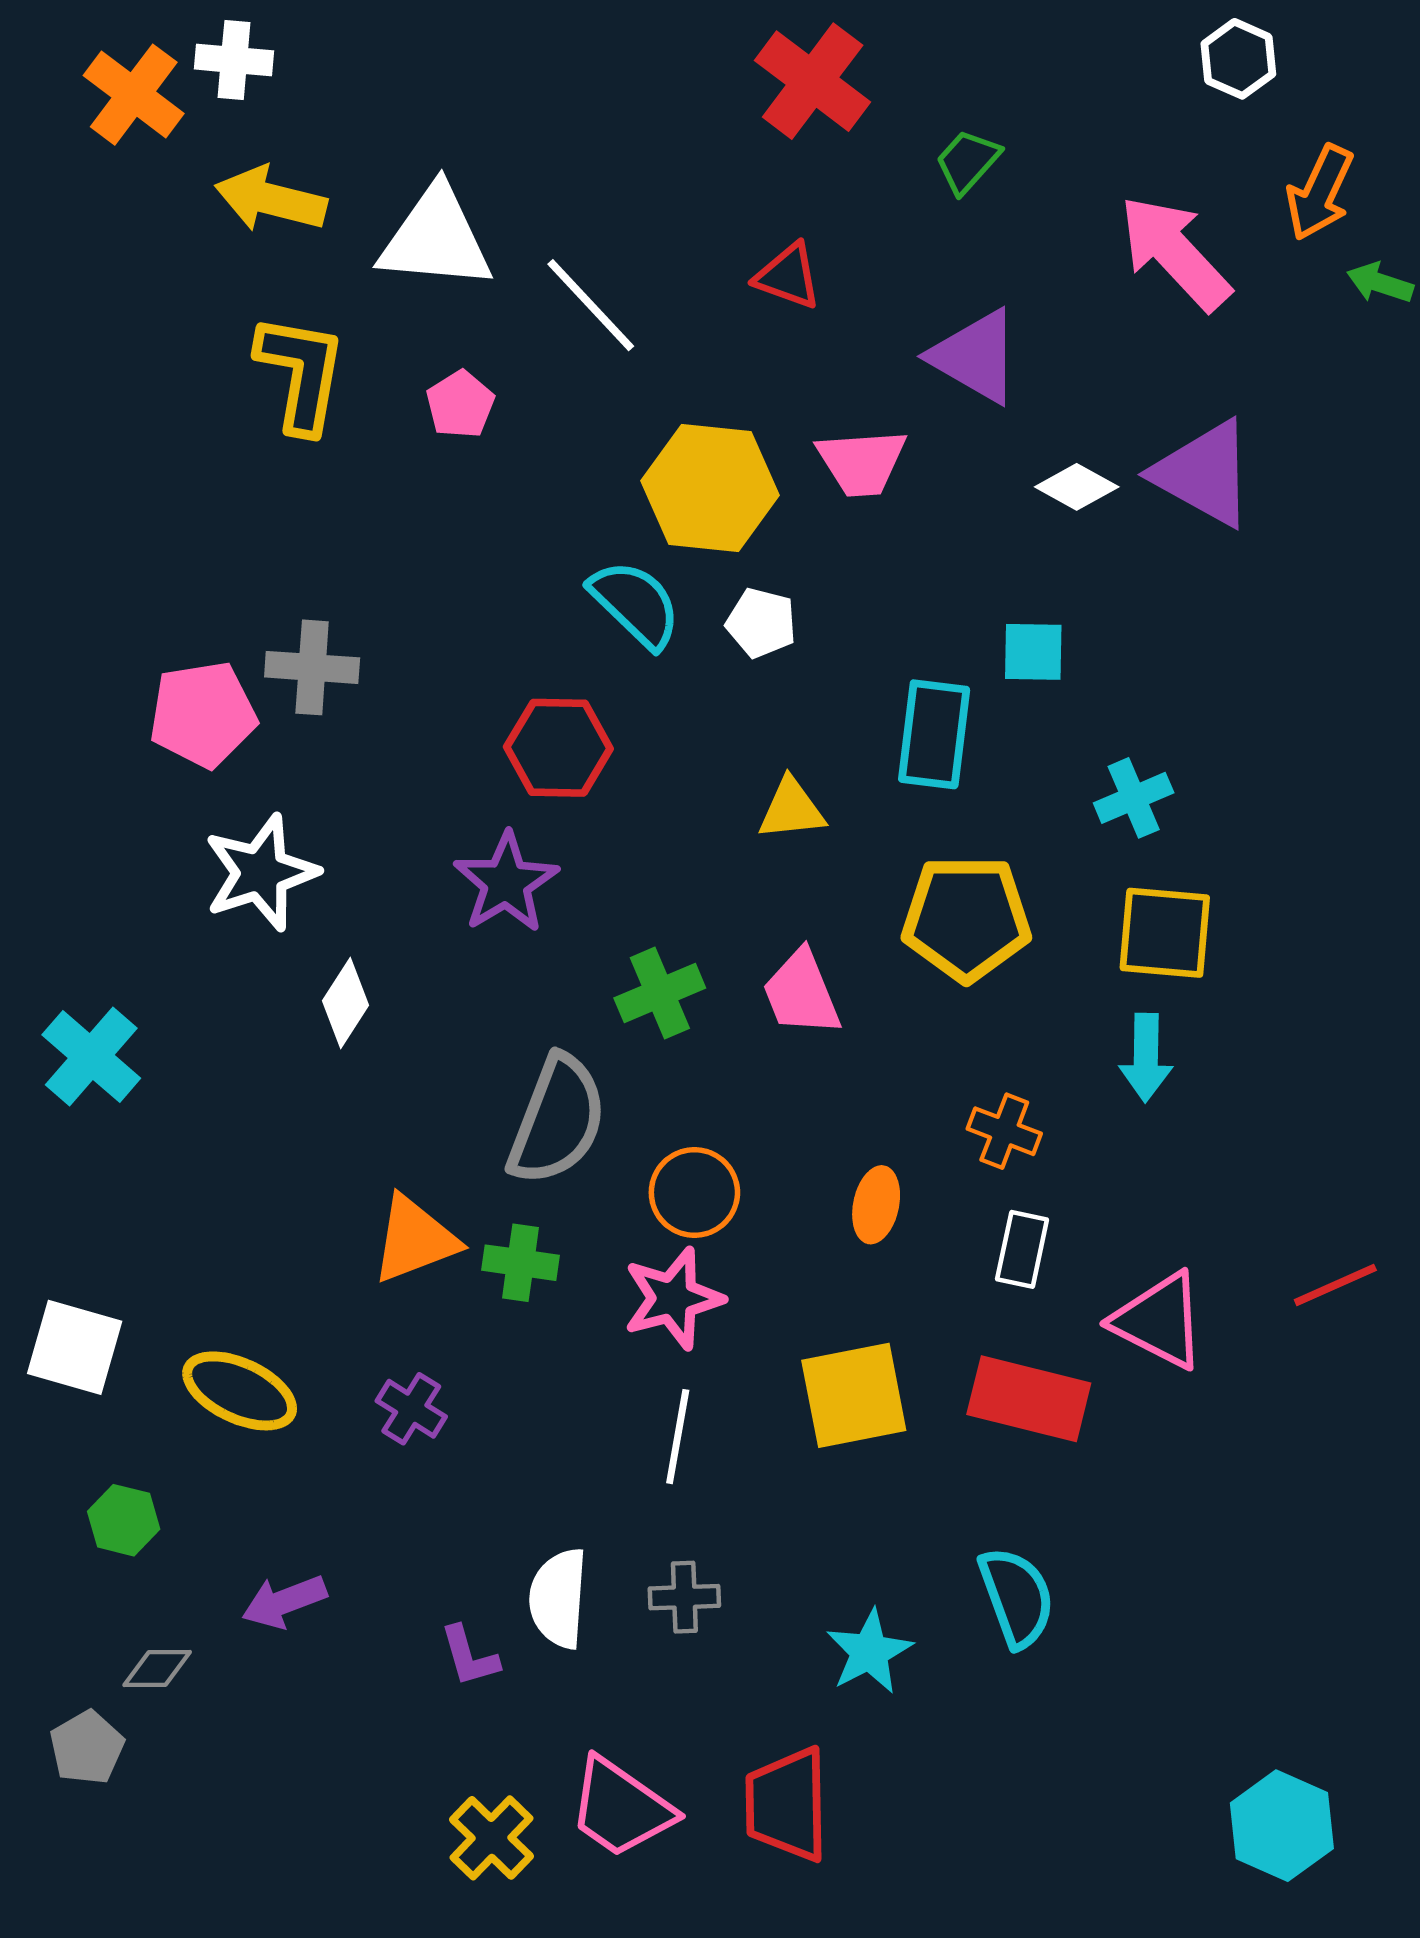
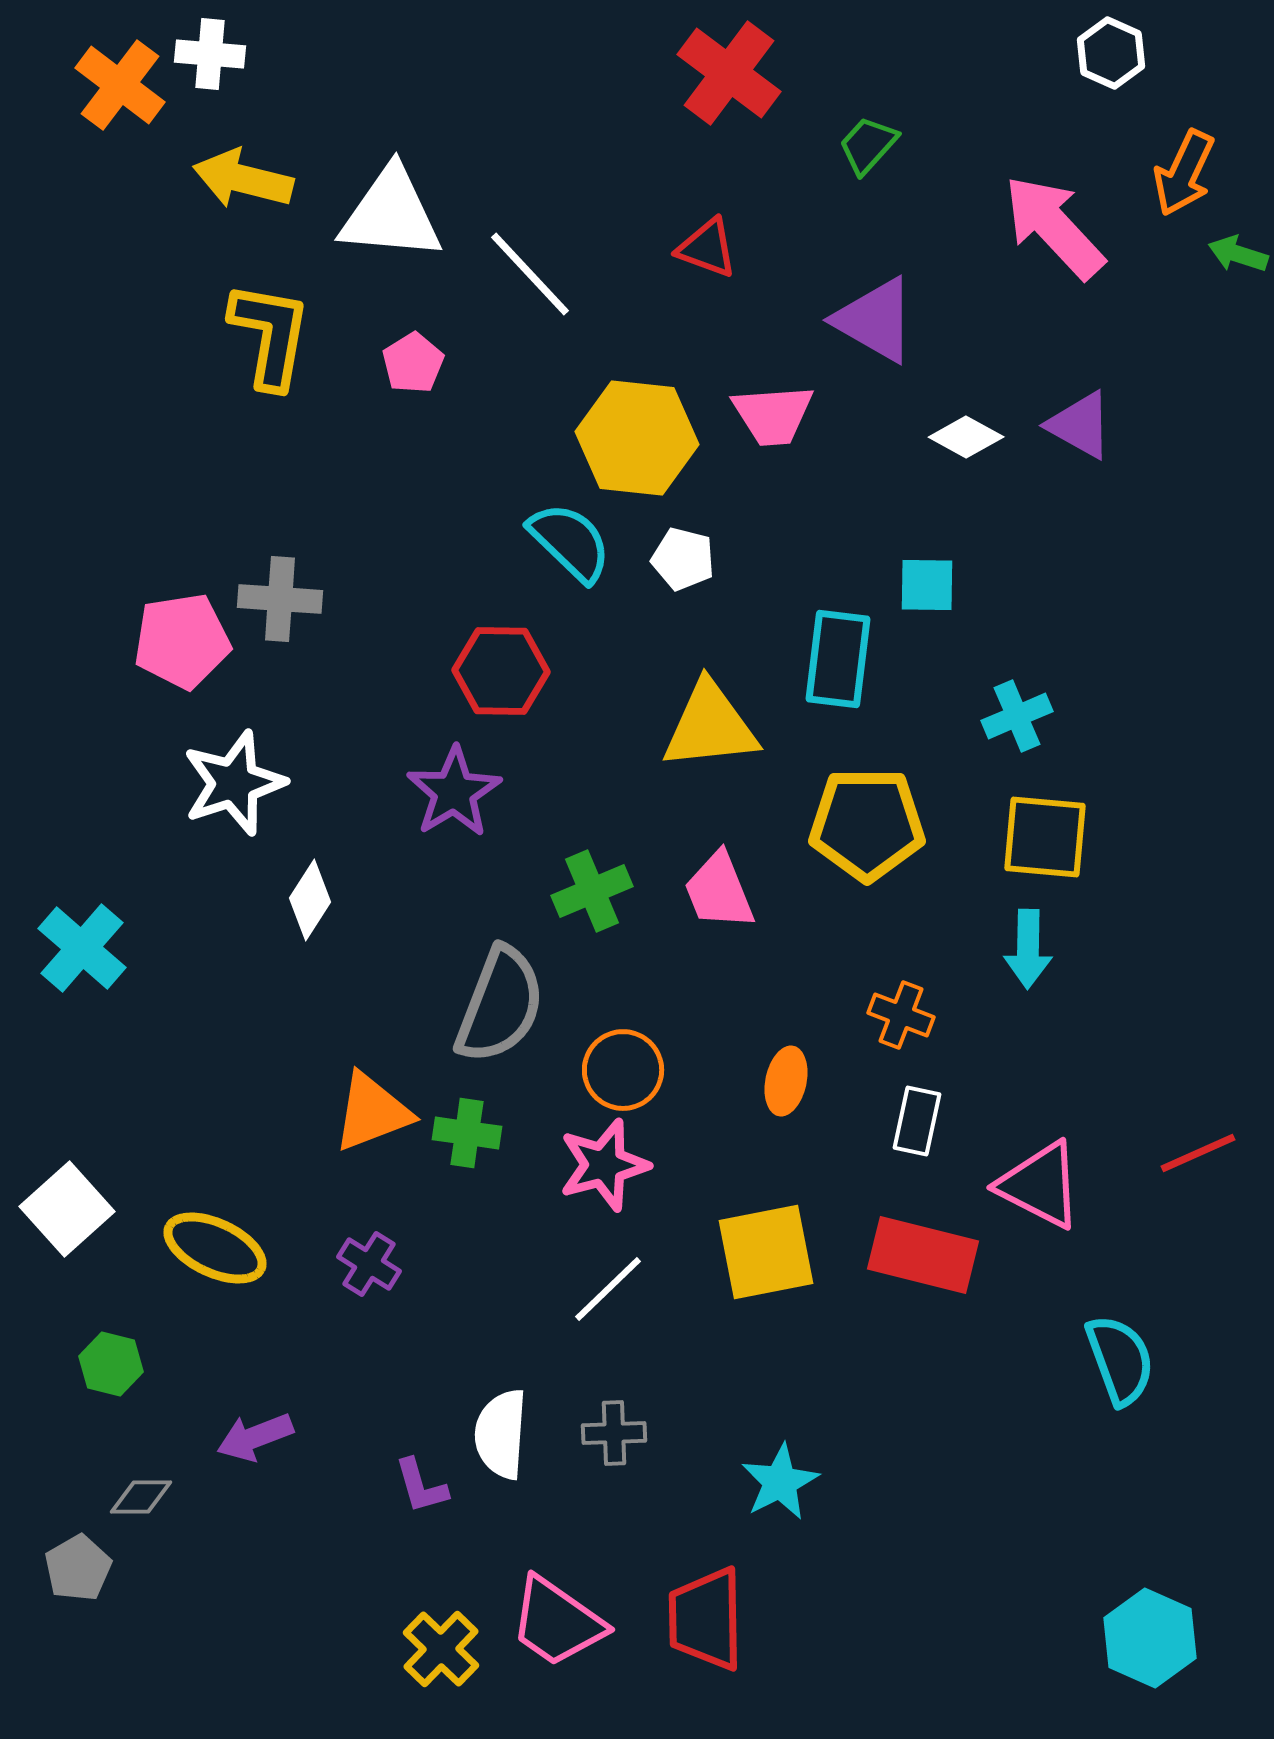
purple triangle: (1204, 474) -> (1080, 425), size x0.7
yellow triangle: (791, 809) -> (710, 726), size x1.6
white square: (75, 1347) -> (67, 1209), turned 32
white line: (678, 1437) -> (608, 1289), turned 36
cyan semicircle: (1017, 1597) -> (1120, 1360), moved

